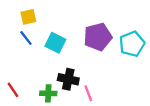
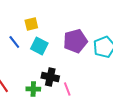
yellow square: (28, 17) -> (31, 24), moved

